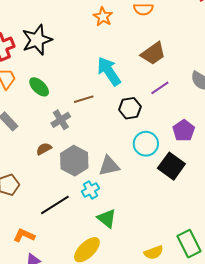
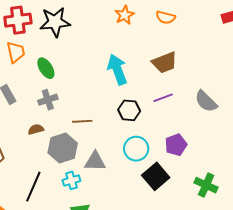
brown line: (84, 99) -> (82, 121), moved
gray cross: (61, 120) -> (48, 100), moved
black line: (55, 205) -> (33, 187), turned -48

